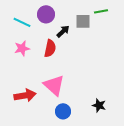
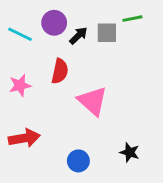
black arrow: (63, 31) -> (78, 36), moved
pink star: (22, 48) -> (20, 85), moved
pink triangle: (54, 85) -> (93, 101), moved

